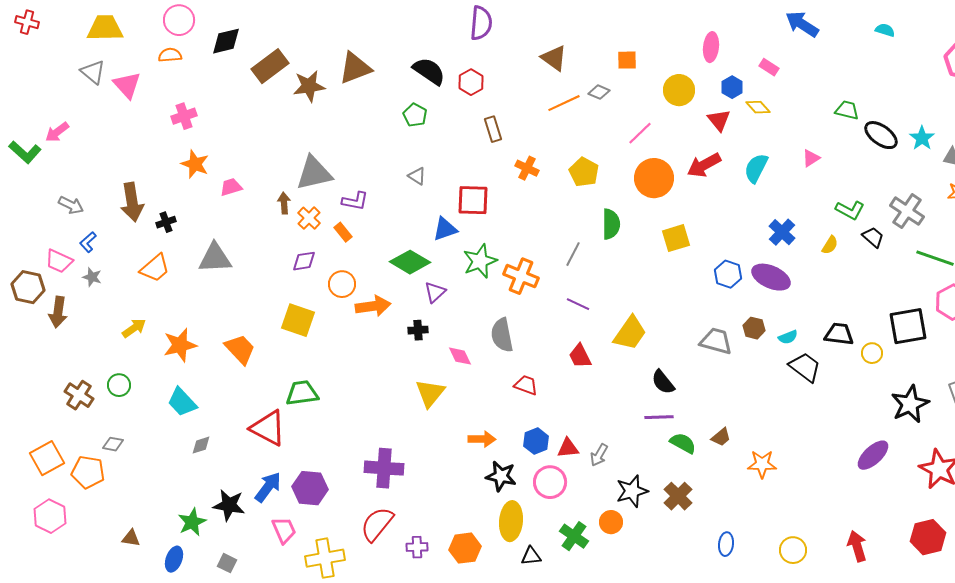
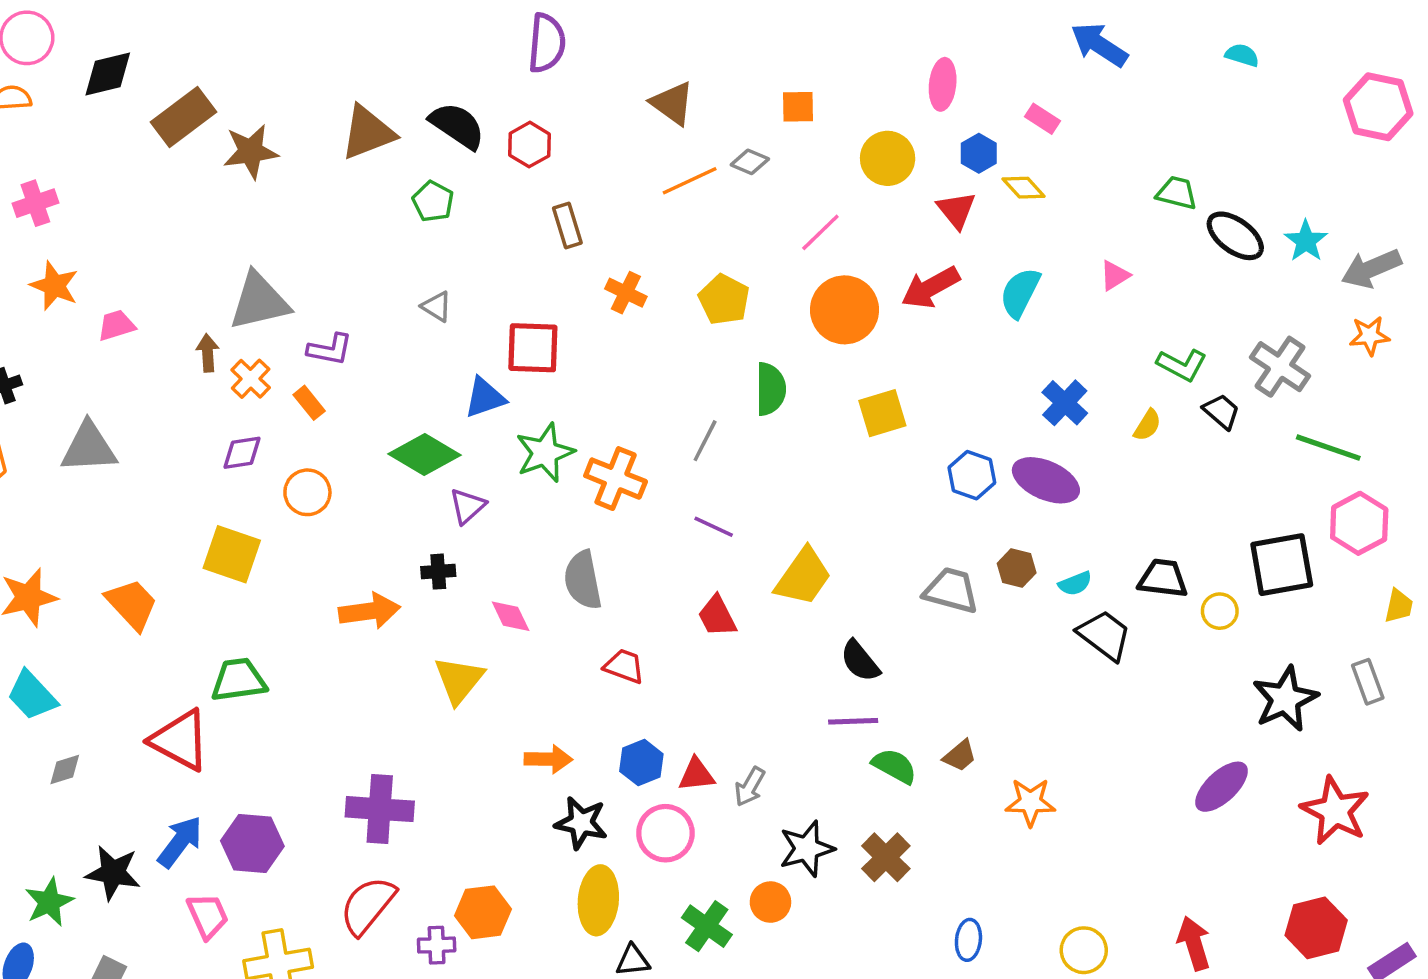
brown triangle: (355, 68) -> (368, 133), moved
orange arrow: (373, 306) -> (369, 611), moved
orange hexagon: (465, 548) -> (483, 912), moved

